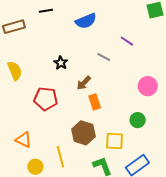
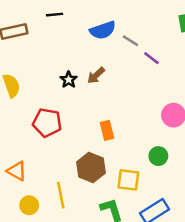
gray line: (104, 57) -> (130, 41), moved
brown arrow: (84, 83) -> (96, 75), moved

